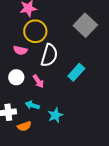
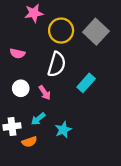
yellow circle: (35, 31) -> (61, 31), moved
pink semicircle: (20, 50) -> (17, 53), moved
cyan arrow: (32, 105) -> (38, 119), turned -56

